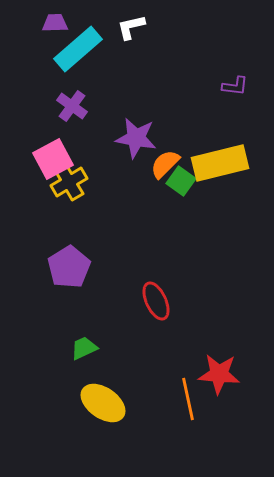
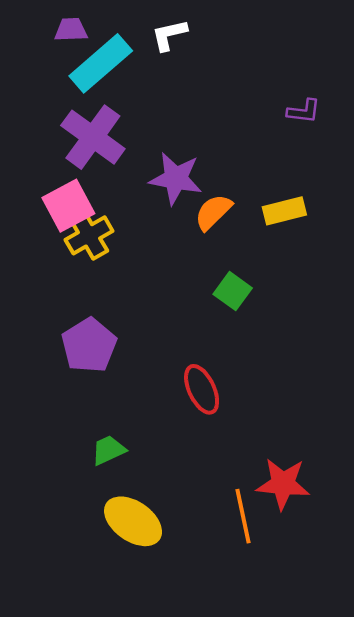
purple cross: (72, 106) -> (93, 137), size x1.6
yellow rectangle: (220, 163) -> (284, 211), size x0.6
green square: (181, 181) -> (233, 291), moved

